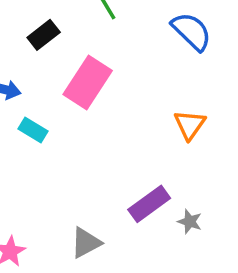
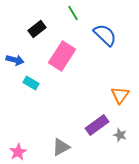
blue semicircle: (191, 31) -> (105, 35), moved
orange triangle: (190, 125) -> (120, 95), moved

